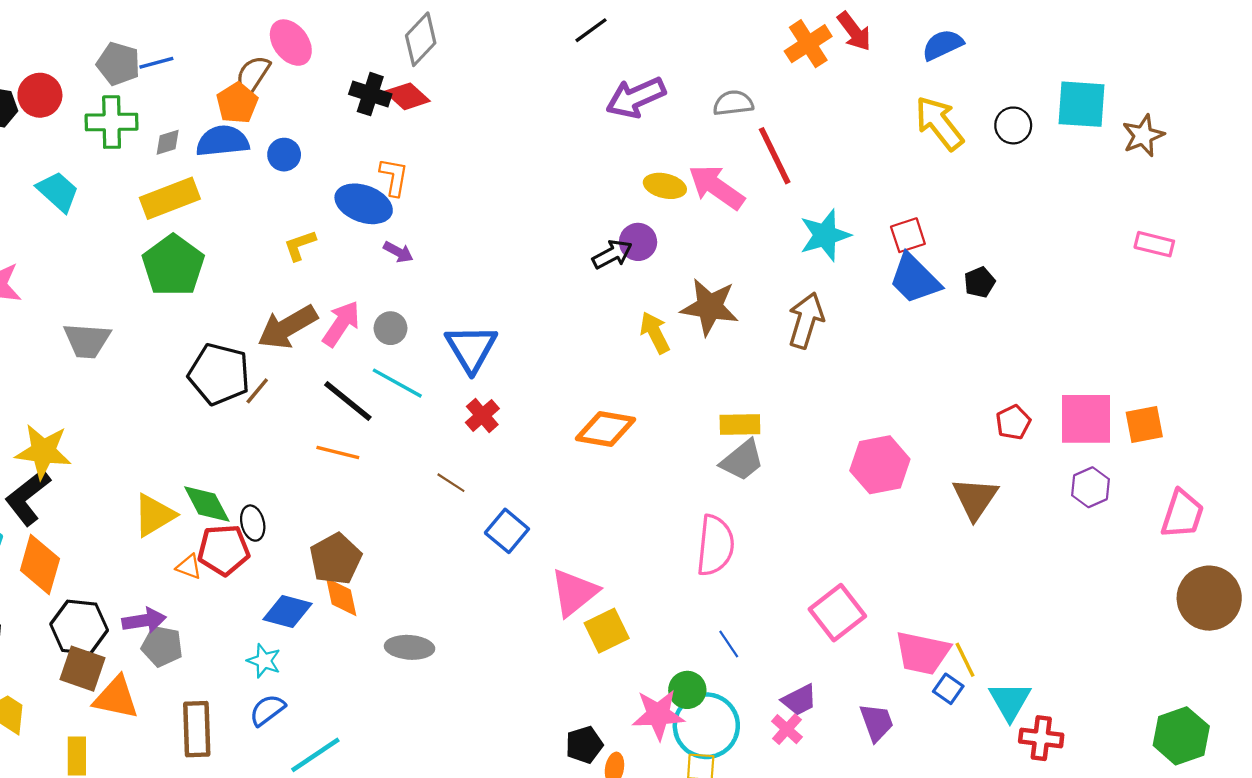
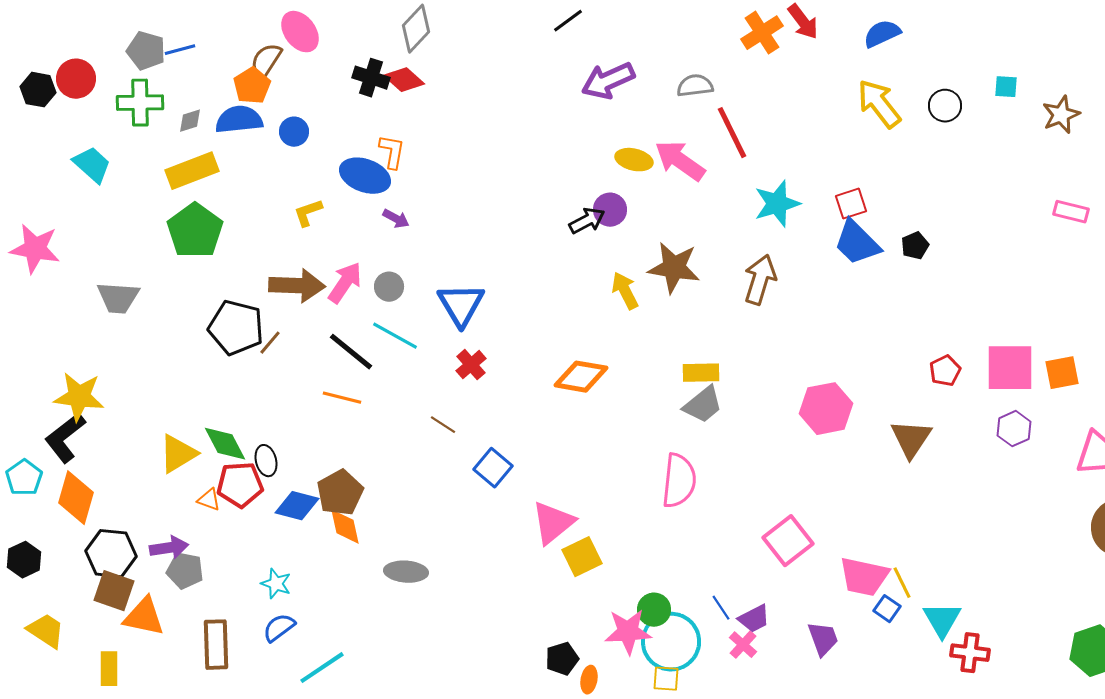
cyan square: (1082, 104) -> (1006, 87), size x0.5
brown arrow: (287, 327) -> (297, 286), turned -148
blue diamond: (287, 612) -> (297, 506), moved
blue line: (729, 644) -> (721, 608), moved

